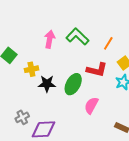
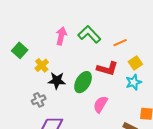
orange line: (108, 43) -> (120, 43), turned 32
yellow cross: (31, 69) -> (42, 65), turned -32
gray cross: (22, 117) -> (39, 100), moved

